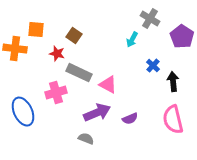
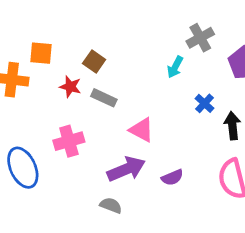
gray cross: (150, 19) -> (200, 38), turned 30
gray rectangle: (79, 73) -> (104, 98), moved, size x0.7

